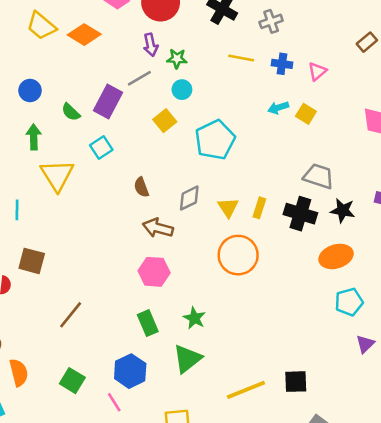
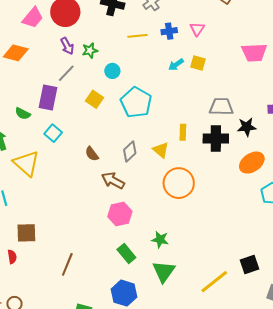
cyan circle: (182, 90) -> (112, 71), moved
yellow rectangle: (259, 208) -> (183, 132), moved
brown arrow: (158, 228) -> (113, 181), turned 30

